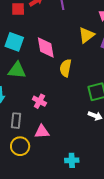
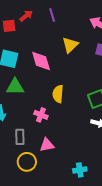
yellow triangle: (86, 35) -> (70, 45), moved
yellow semicircle: (66, 68) -> (58, 94), moved

